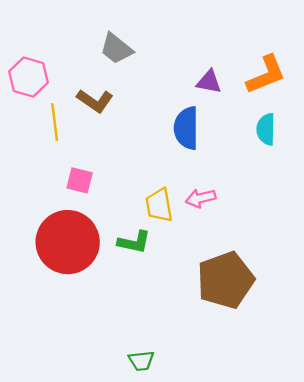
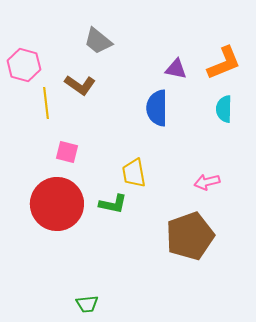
pink arrow: (201, 198) -> (207, 182), moved
green trapezoid: (141, 361) -> (87, 304), moved

